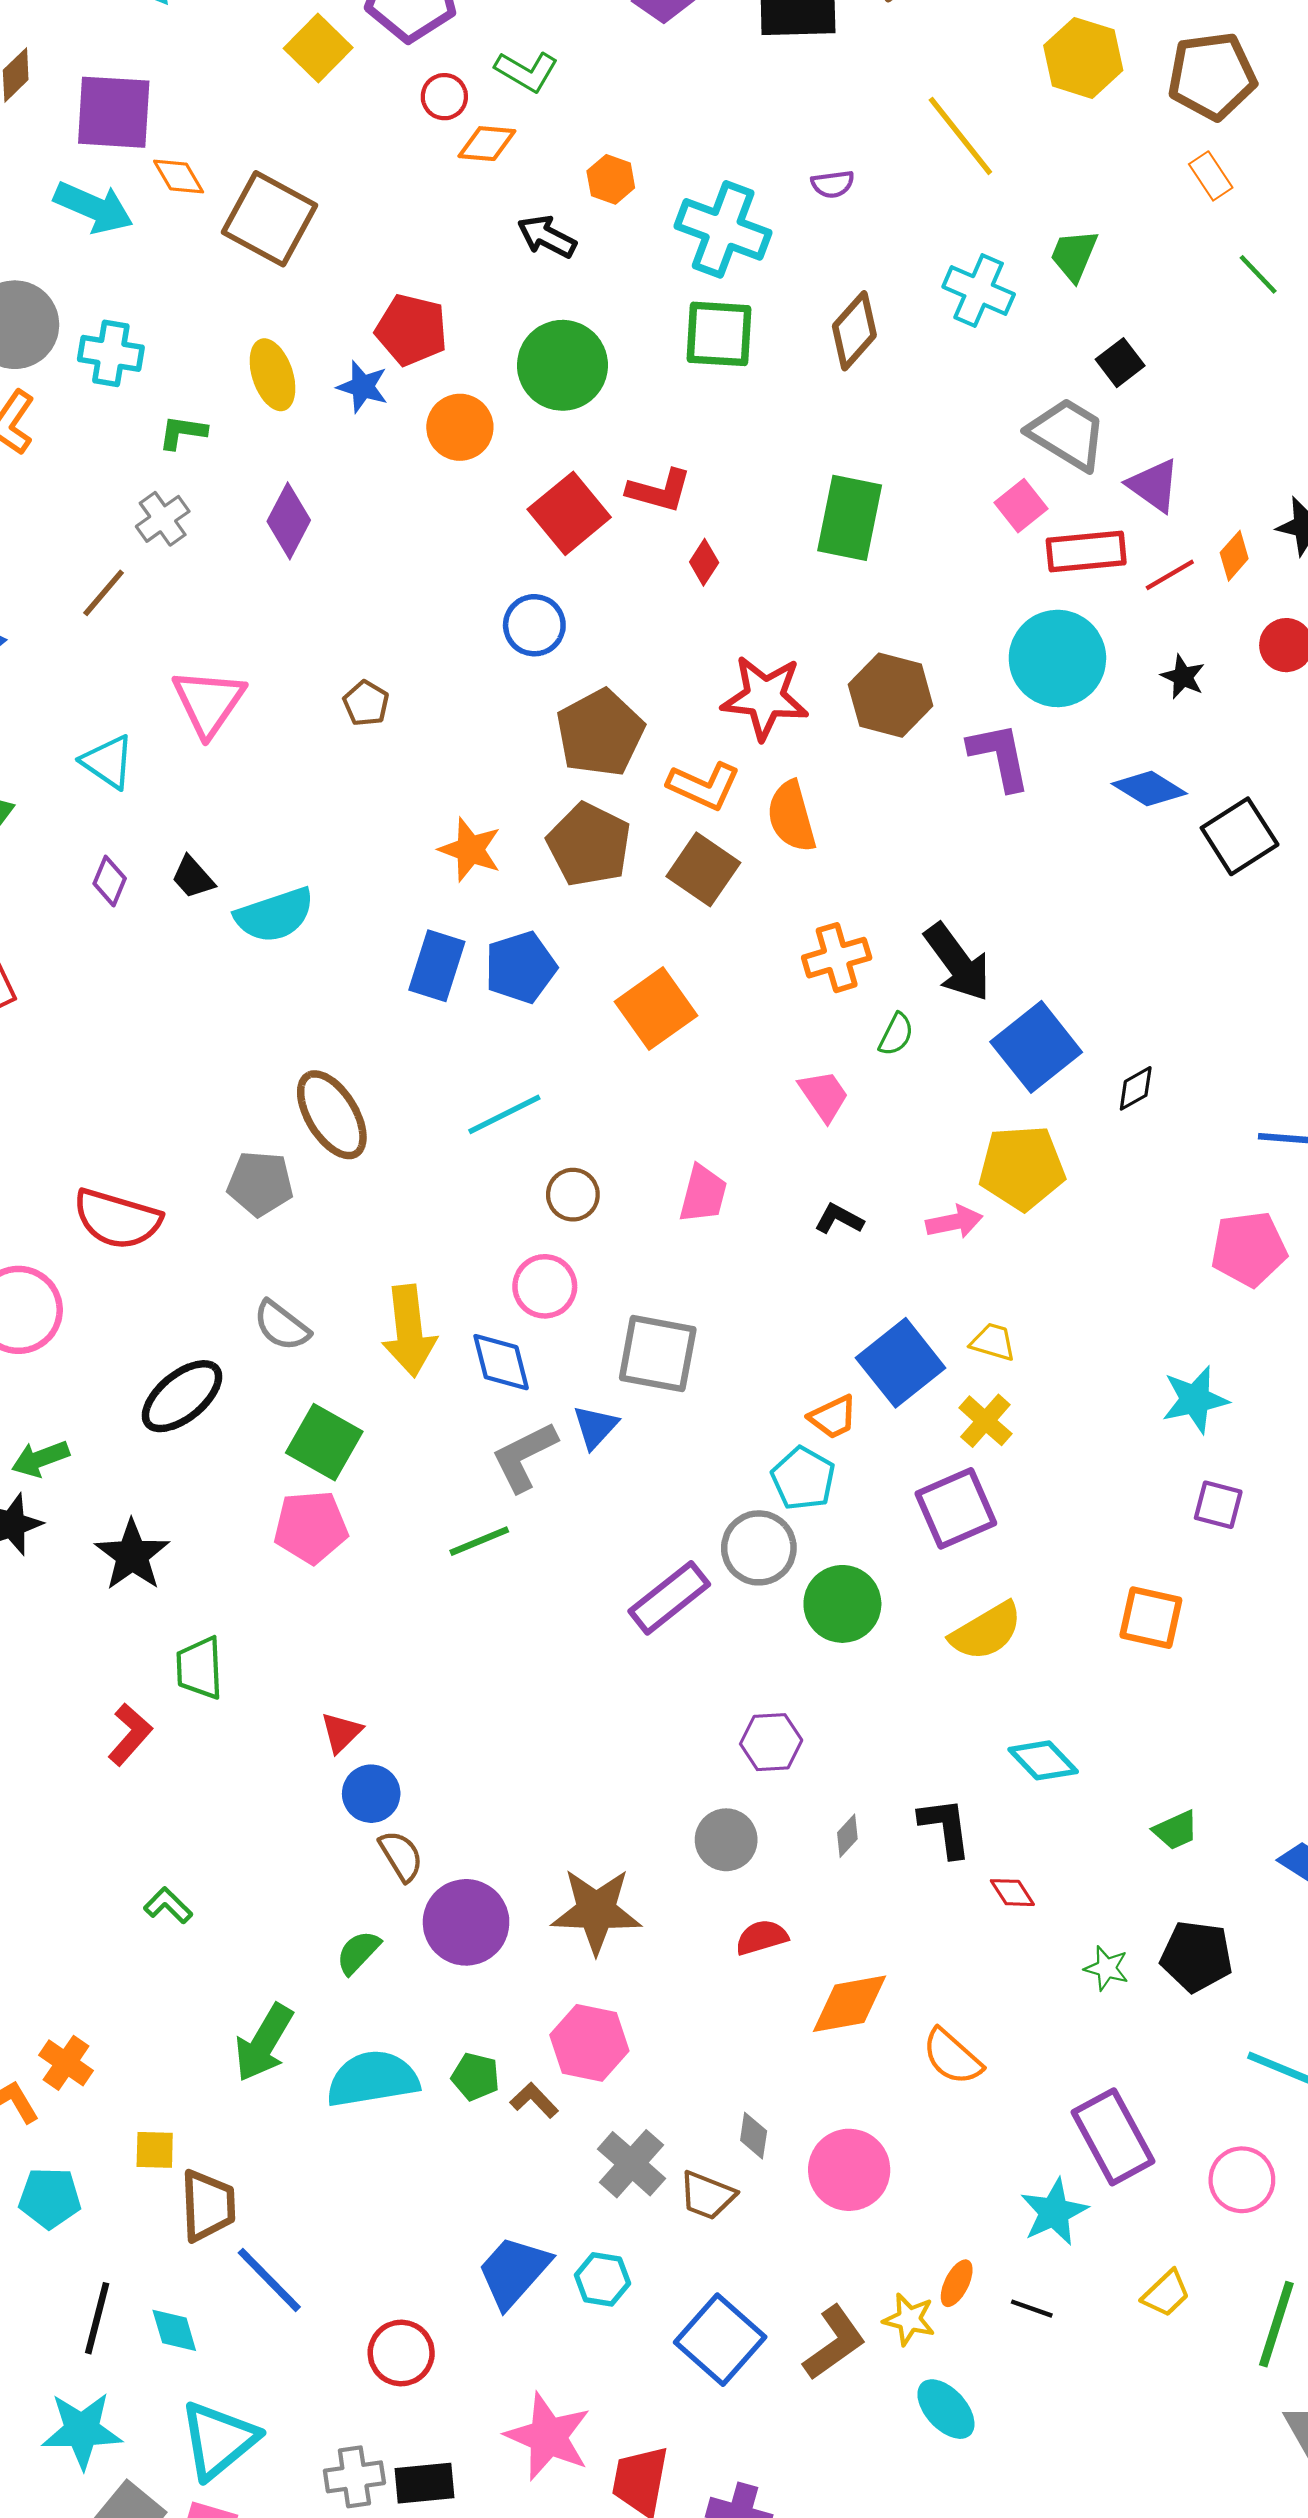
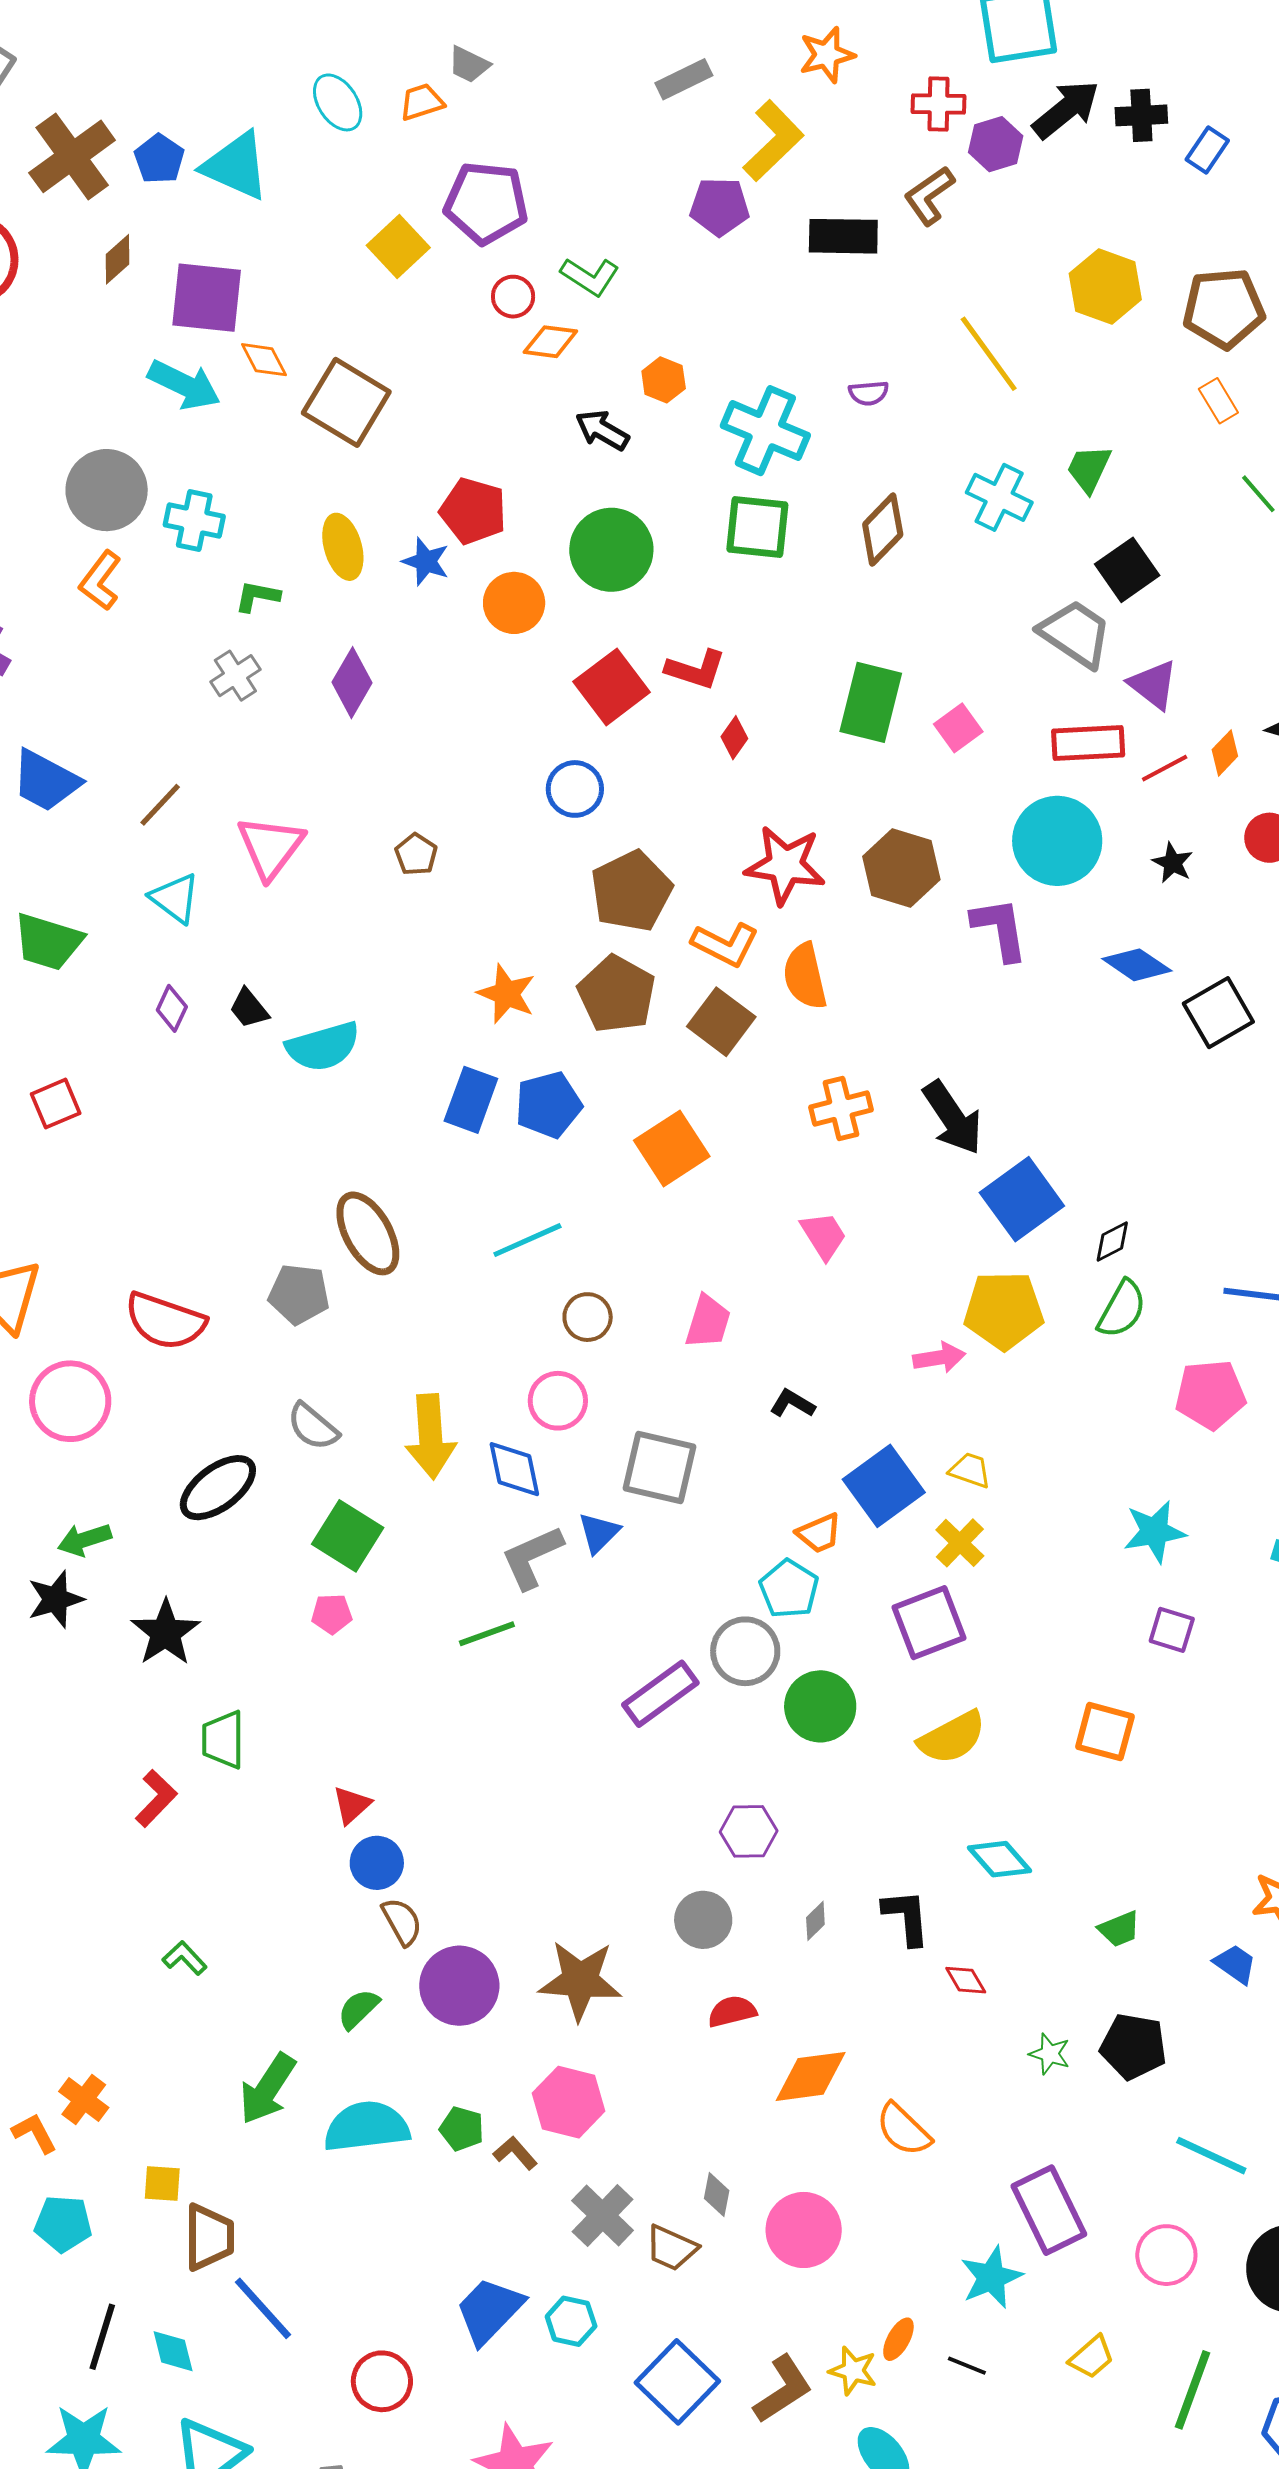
black square: (1120, 363) -> (1127, 570), size x1.4
pink square: (1021, 506) -> (958, 728), moved
brown line: (104, 593) -> (160, 805), moved
green semicircle: (896, 1034) -> (1122, 1309), moved, size x1.5
black L-shape: (839, 1219) -> (792, 1403), moved
pink pentagon: (311, 1527) -> (332, 1614), size x0.6

